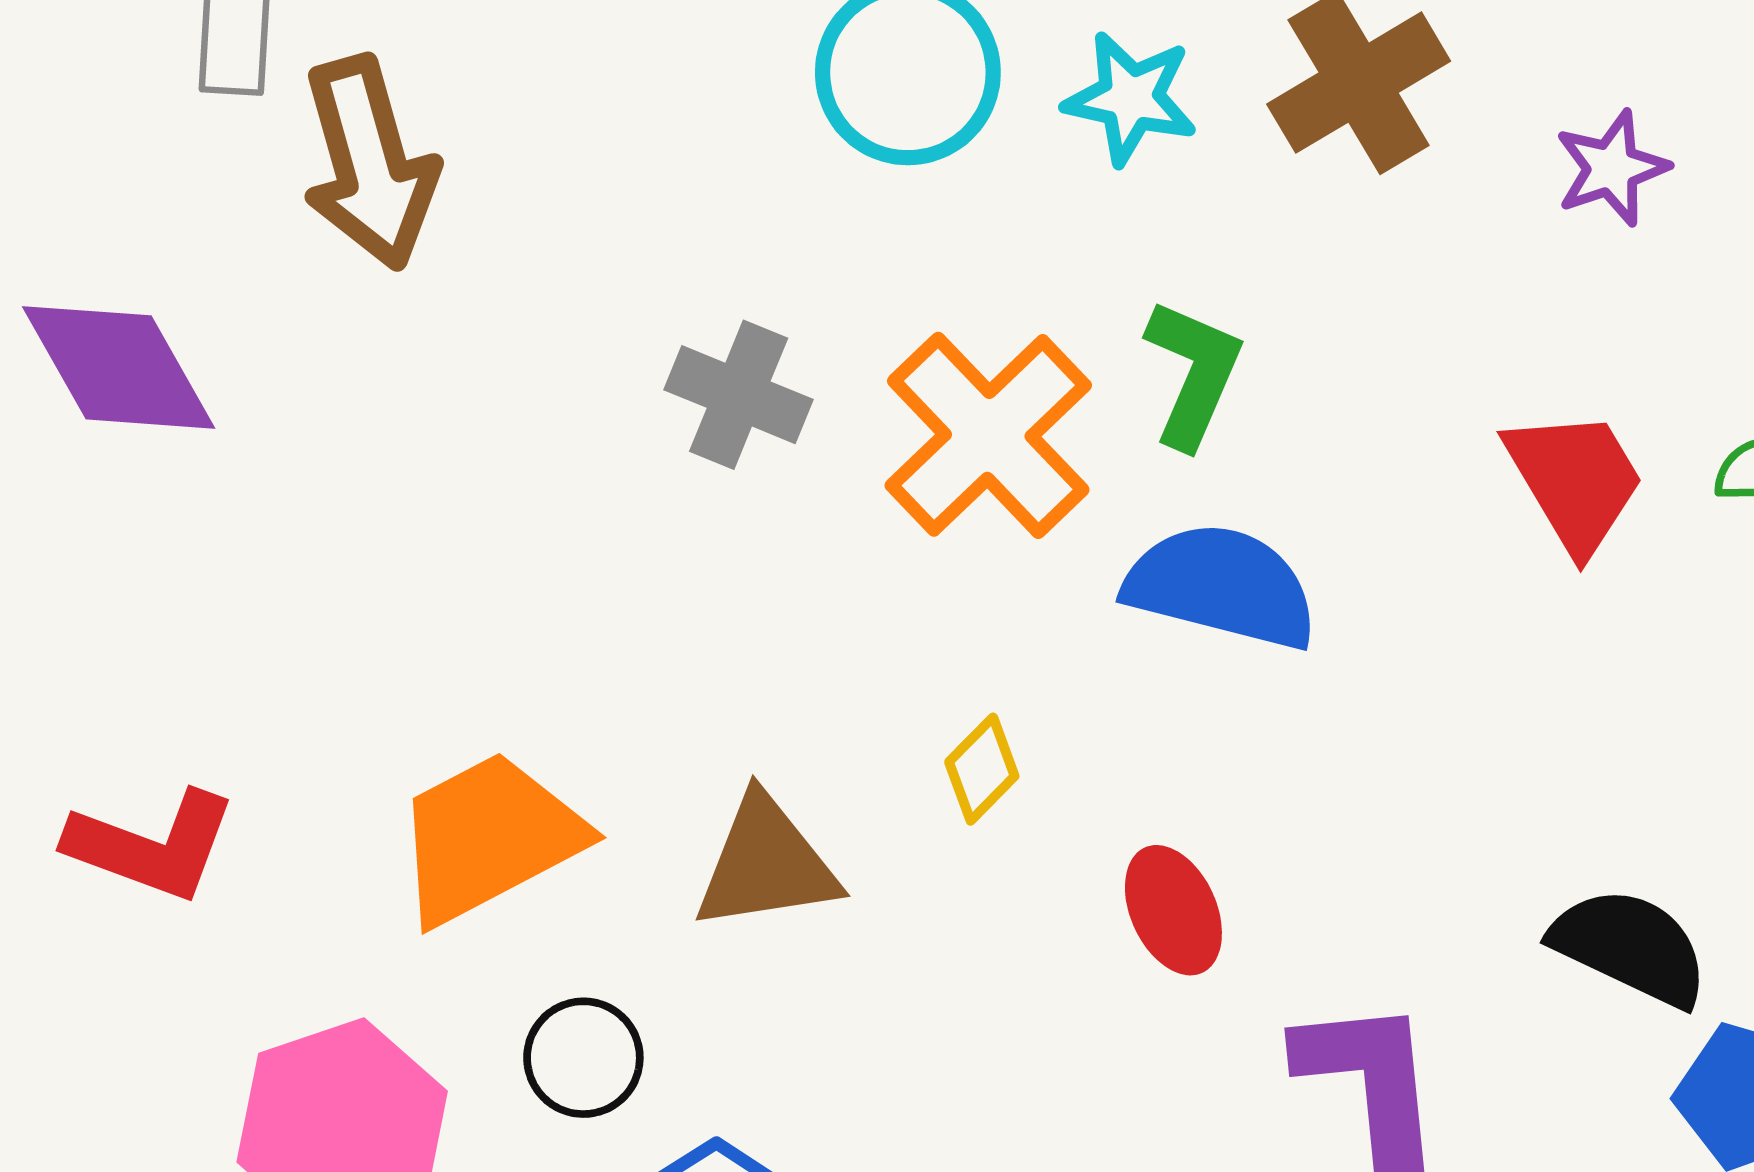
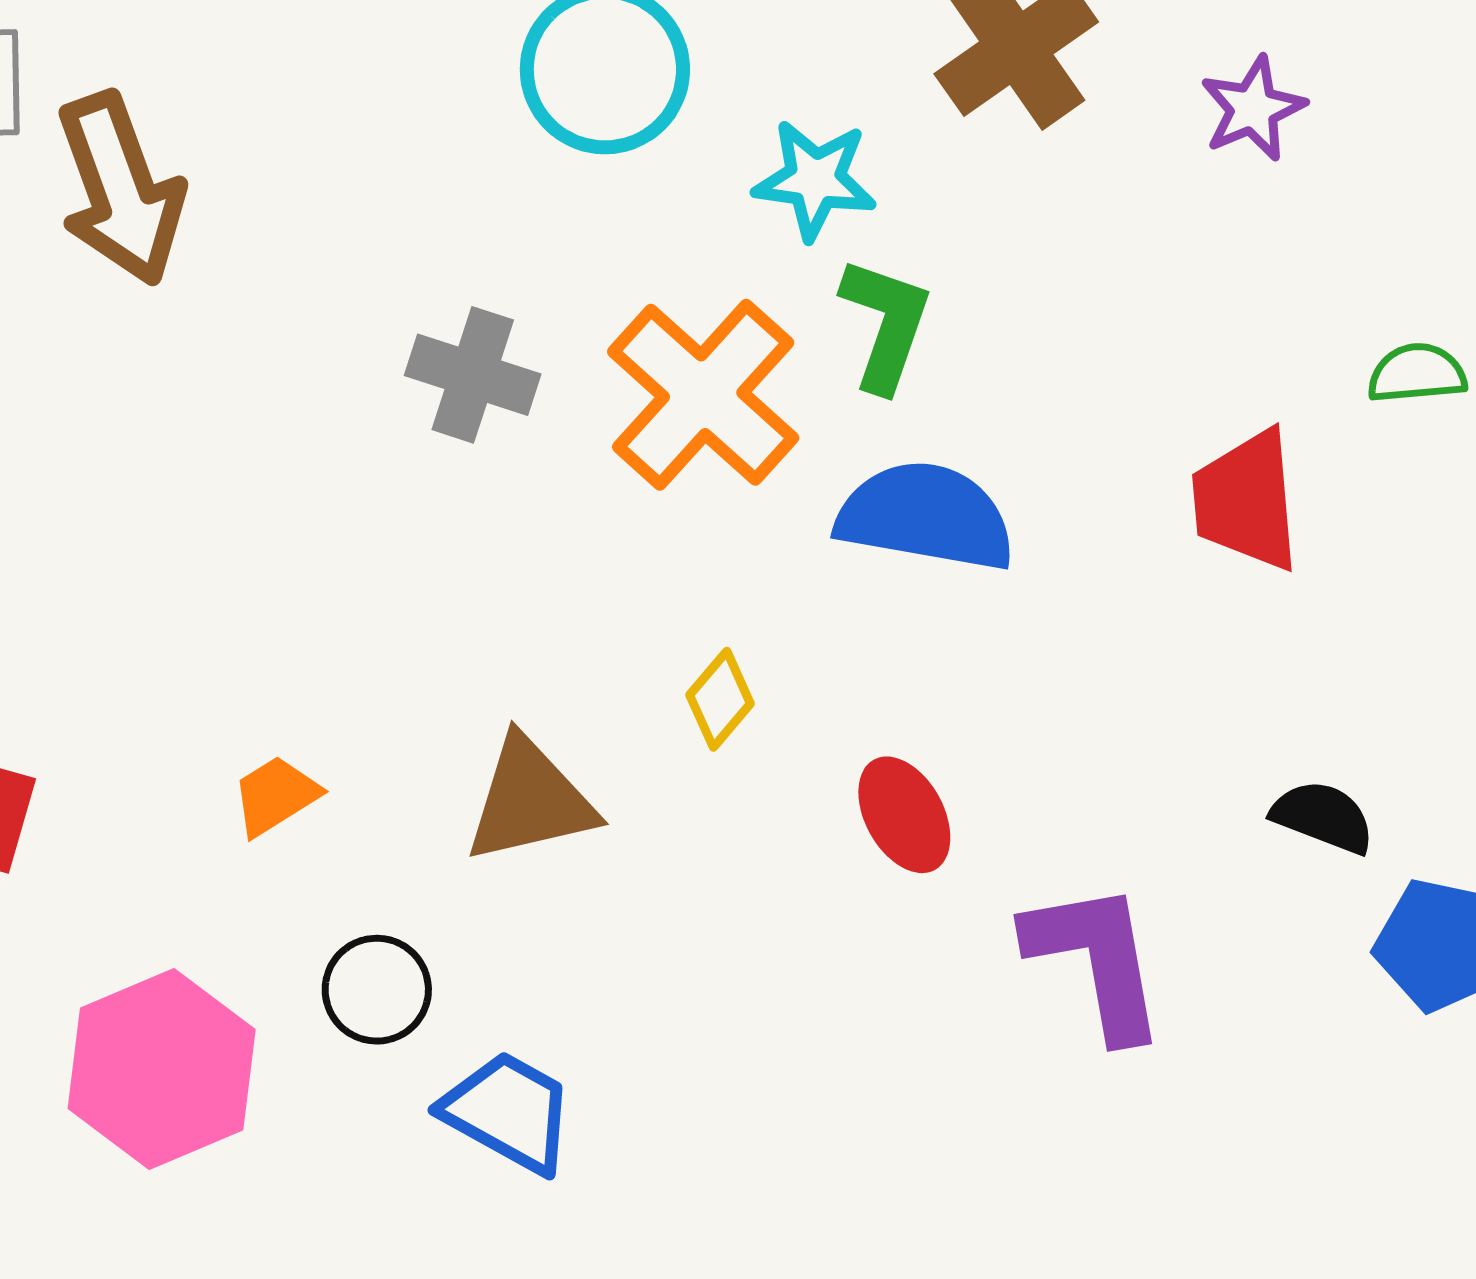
cyan star: (1131, 98) -> (815, 180), moved
red trapezoid: (1575, 480) -> (1246, 500), moved, turned -150
orange trapezoid: (489, 838) -> (275, 796), size x0.5
black semicircle: (1630, 947) -> (1323, 817), size x0.7

